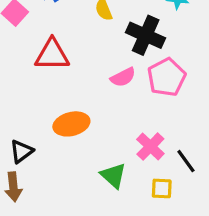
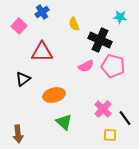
pink pentagon: (167, 77) -> (113, 66), turned -30
black triangle: (21, 151) -> (23, 79), moved
green triangle: (113, 176) -> (64, 122), moved

